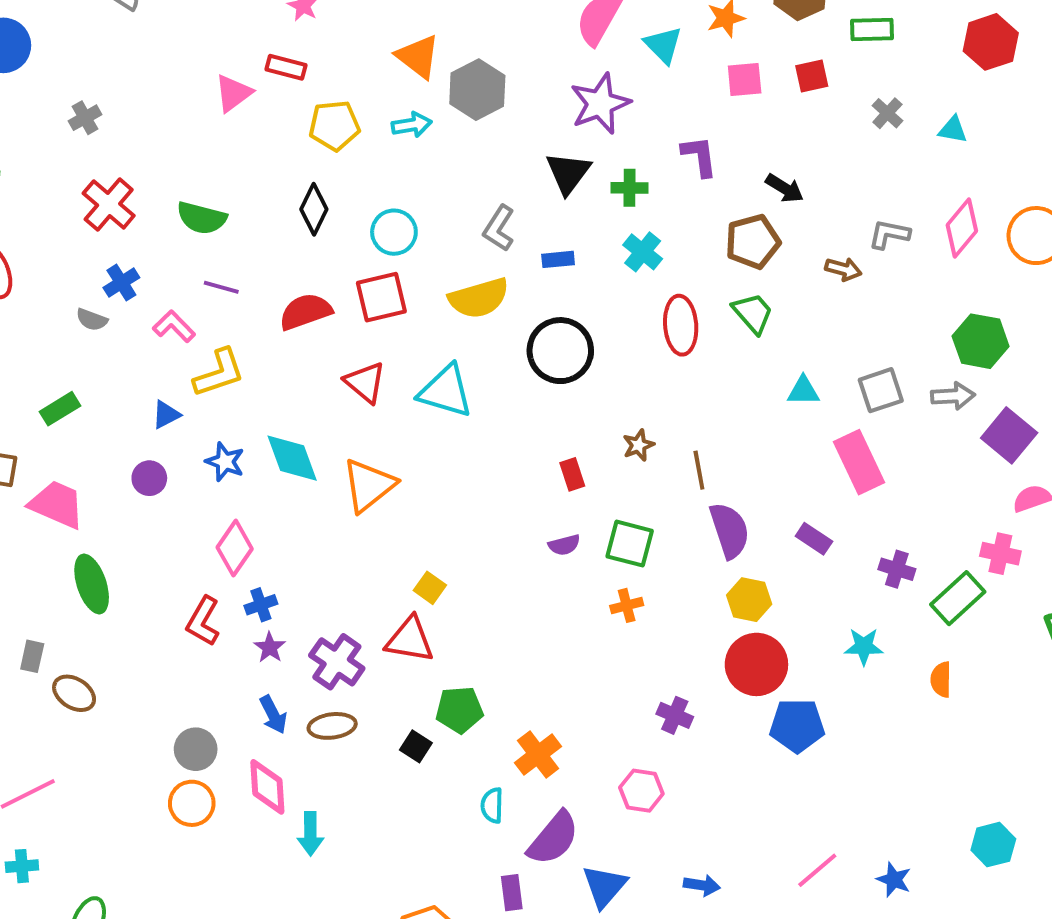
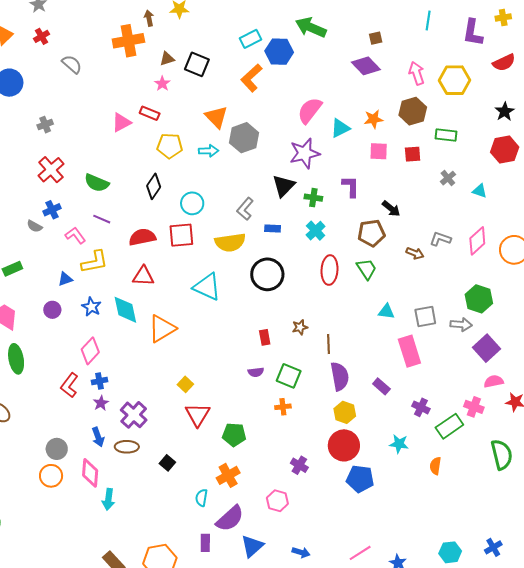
cyan triangle: (663, 45) -> (340, 128), turned 40
red triangle: (365, 382) -> (143, 276), moved, turned -45
red triangle: (410, 640) -> (198, 415), moved, turned 44
green pentagon: (459, 710) -> (234, 435), moved

